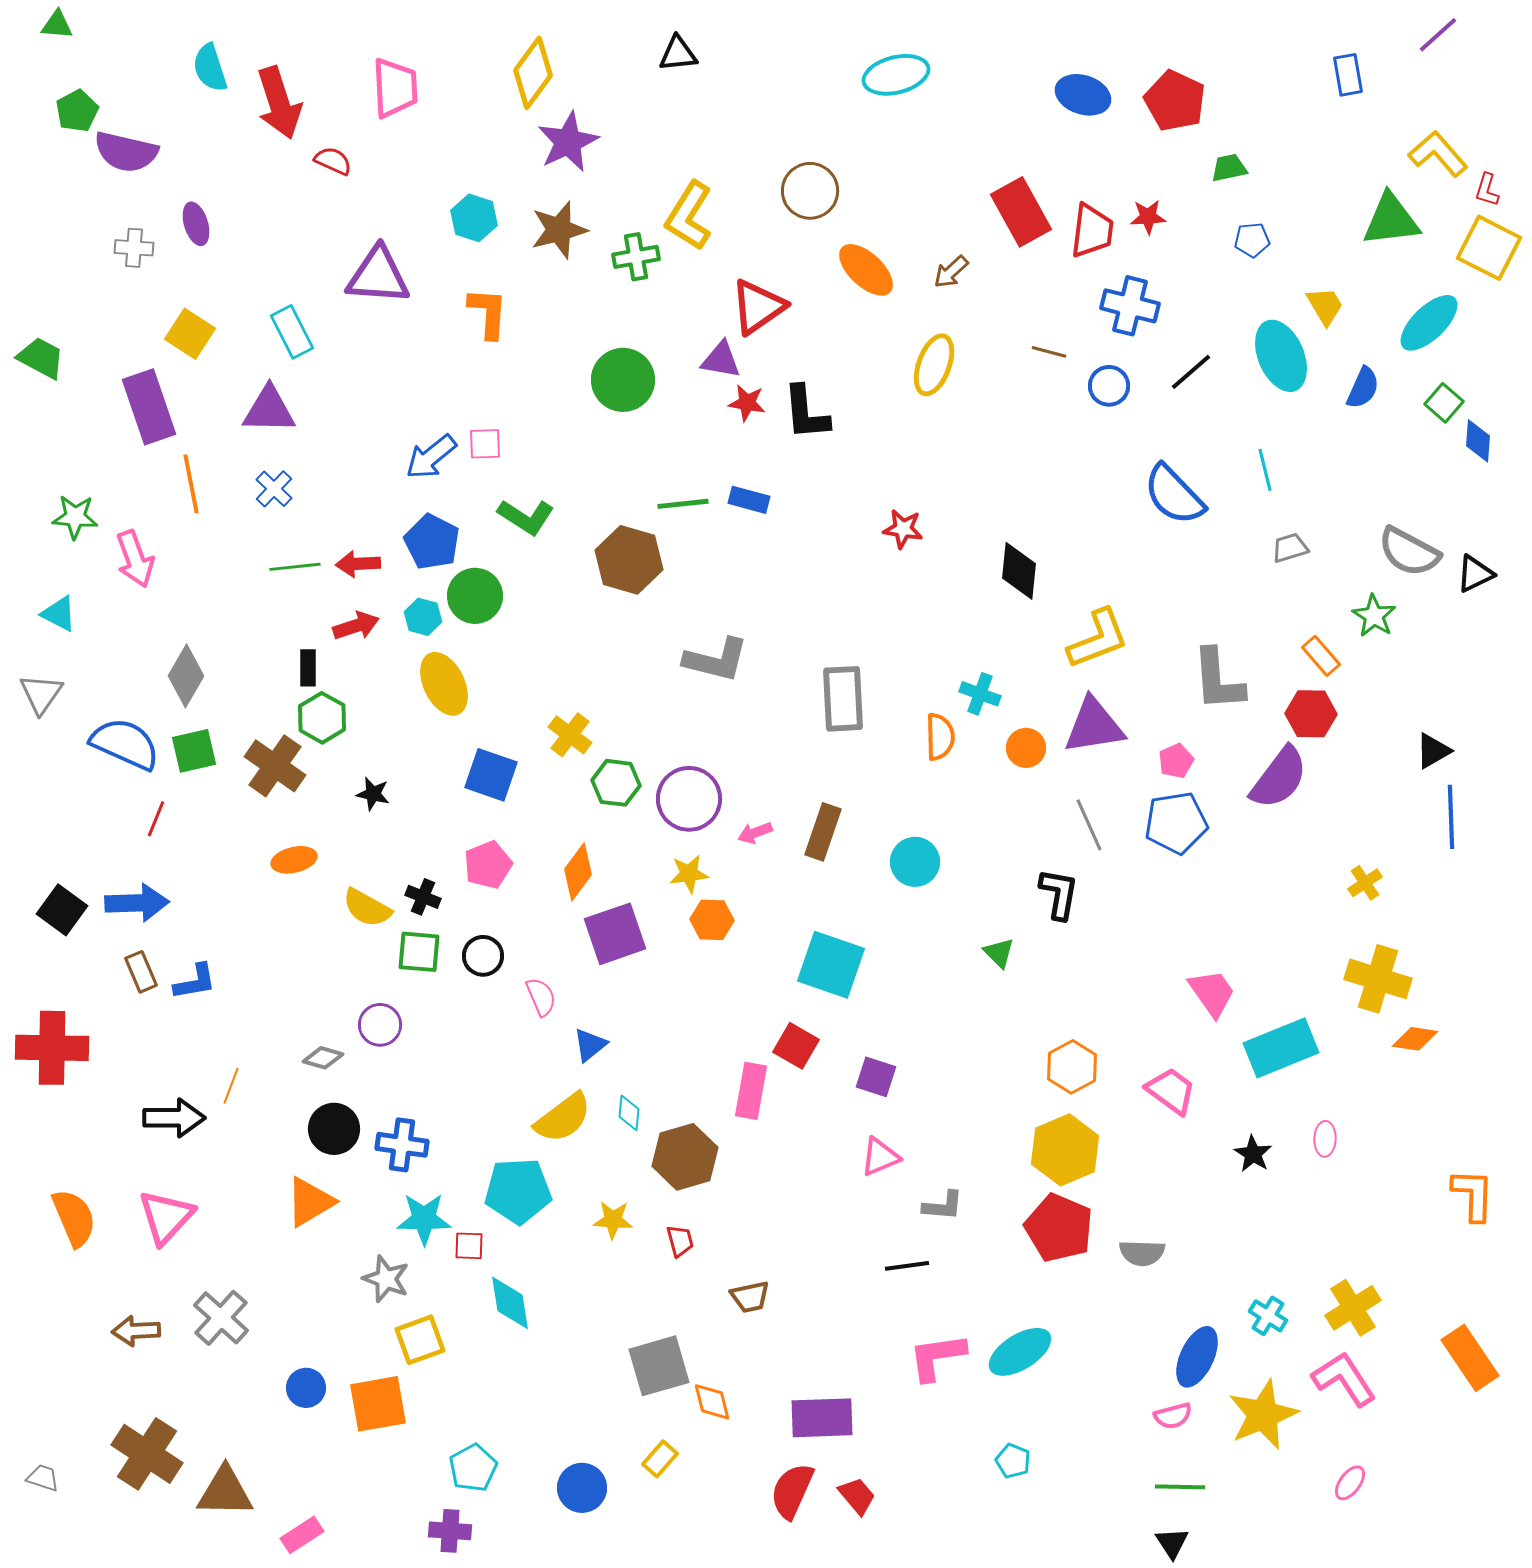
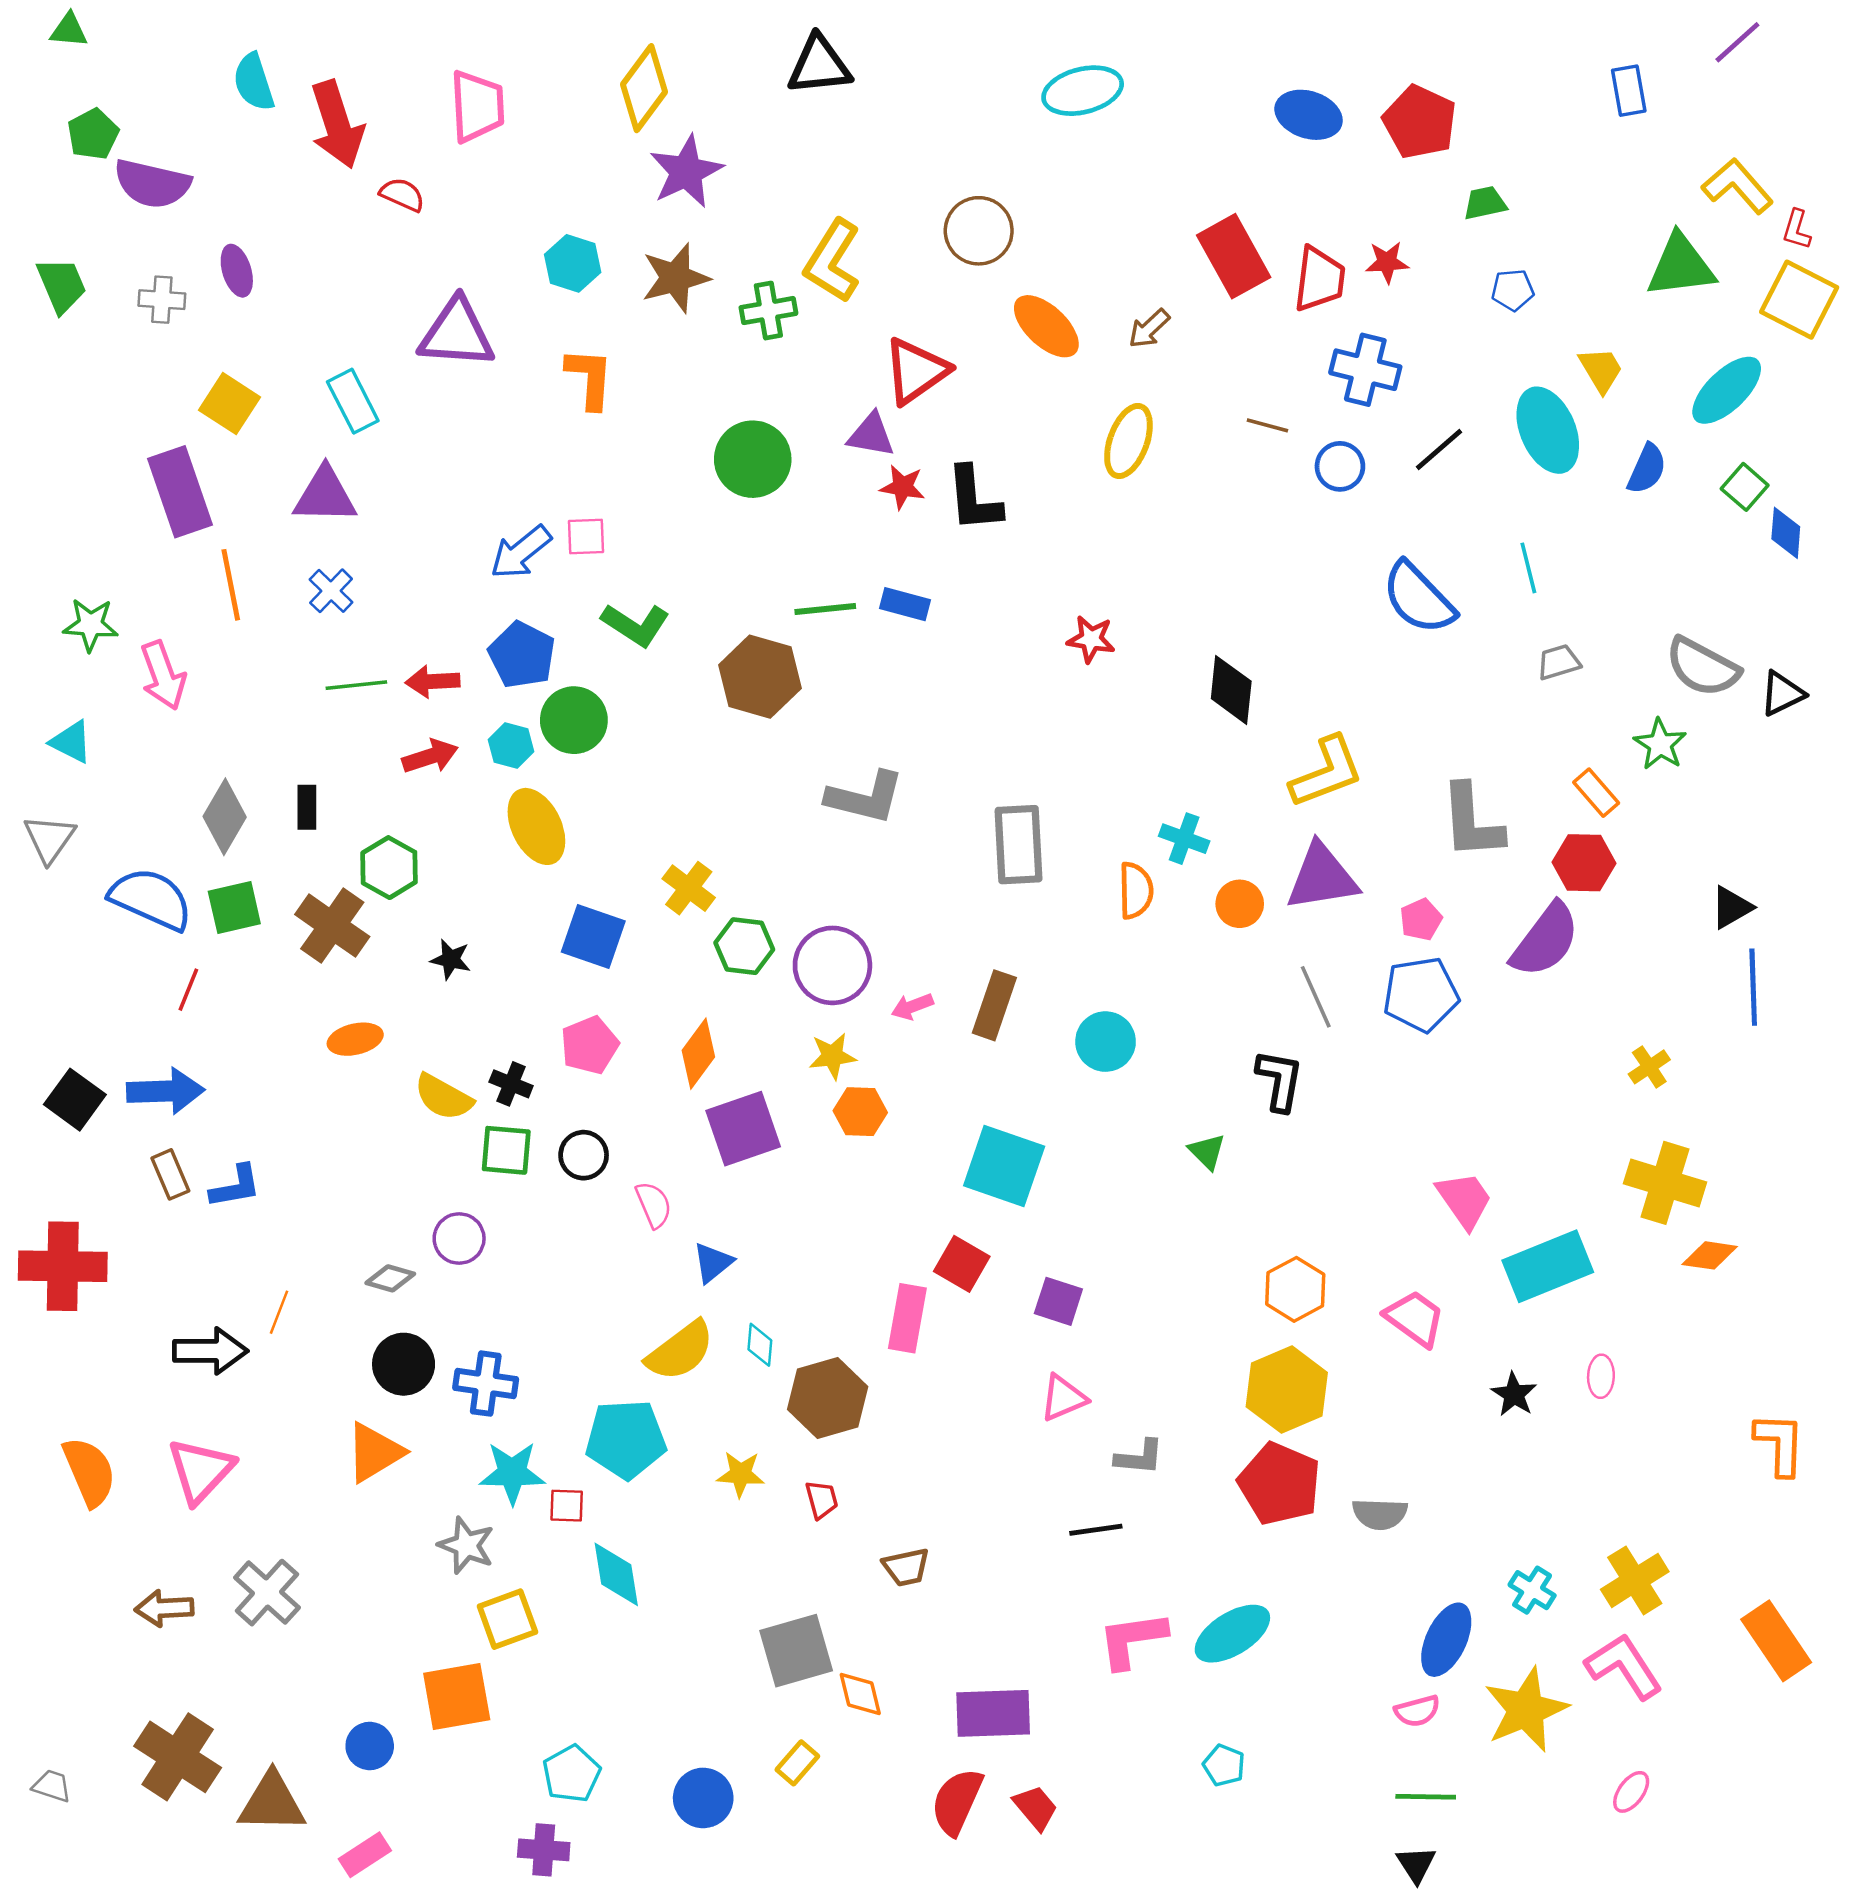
black triangle: (678, 54) -> (819, 65), size x1.4
green trapezoid: (41, 358) -> (62, 285), moved, turned 39
black rectangle: (308, 668) -> (307, 807), moved
blue circle: (306, 1388) -> (370, 1746), moved

